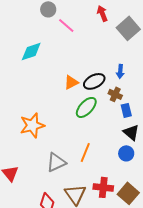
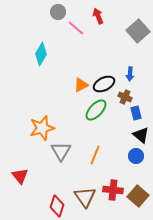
red arrow: (102, 13) -> (98, 16), moved
cyan diamond: (31, 51) -> (41, 54), turned -40
gray triangle: (56, 162) -> (61, 151), moved, turned -35

